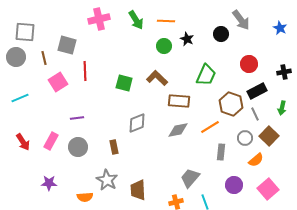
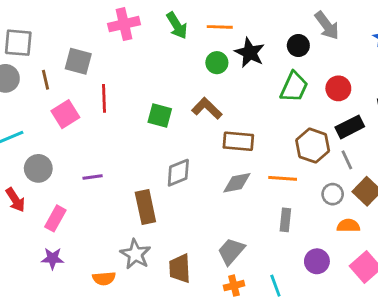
black star: (187, 39) -> (250, 53), size x1.5
green trapezoid: (206, 75) -> (294, 87), moved
purple line: (77, 118) -> (93, 177), moved
orange line: (210, 127) -> (283, 178), turned 36
pink rectangle: (51, 141) -> (55, 218), moved
gray circle: (78, 147) -> (38, 168), moved
brown rectangle: (114, 147) -> (145, 207), size x1.6
gray rectangle: (221, 152) -> (285, 220), moved
orange semicircle: (256, 160) -> (348, 226), turned -140
gray trapezoid: (190, 178) -> (231, 251), moved

